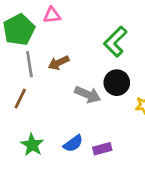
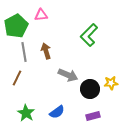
brown arrow: (59, 63) -> (46, 51), turned 98
black circle: (117, 83) -> (90, 89), moved
purple rectangle: (102, 149) -> (93, 116), moved

